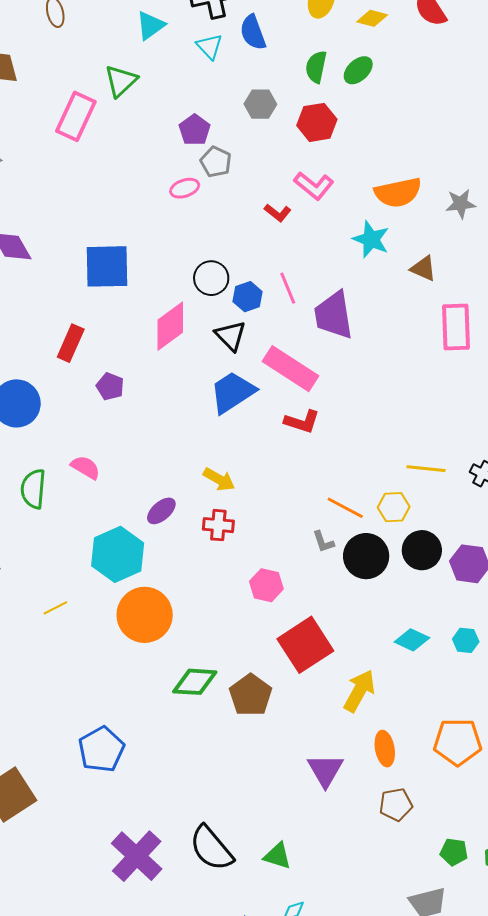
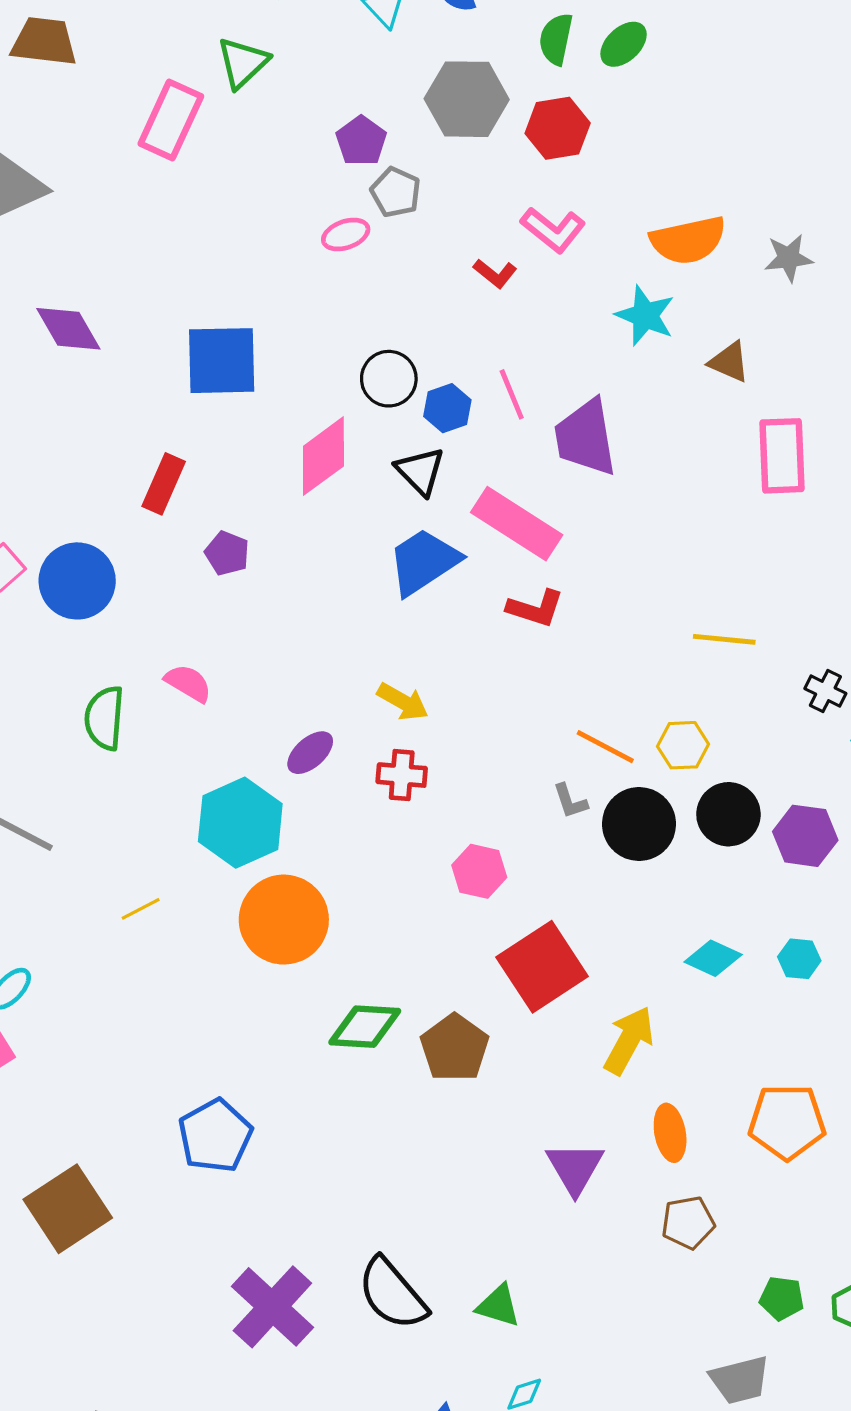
gray hexagon: (260, 104) -> (467, 99), size x1.6
yellow line: (426, 469) -> (724, 639), moved

